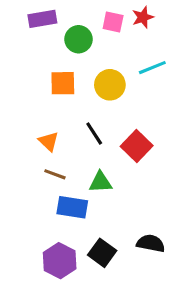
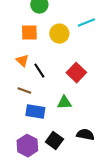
black line: (94, 133) -> (39, 71), moved
orange triangle: (49, 141) -> (22, 61), moved
green triangle: (100, 182) -> (64, 103), moved

